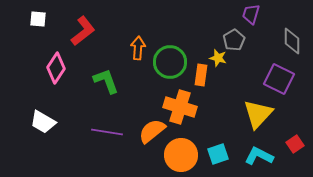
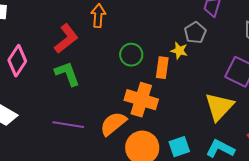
red L-shape: (83, 31) -> (66, 39), moved
orange arrow: (138, 48) -> (98, 16), moved
green circle: (170, 62) -> (131, 55), size x0.7

